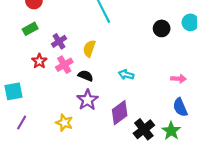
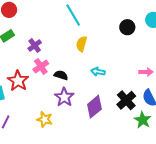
yellow semicircle: (89, 49) -> (82, 44), moved
red star: (39, 61) -> (18, 81), moved, size x1.5
black cross: (144, 129) -> (126, 100), moved

